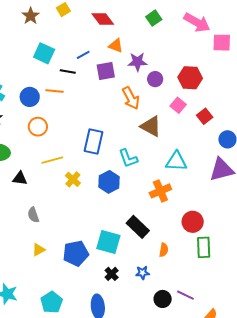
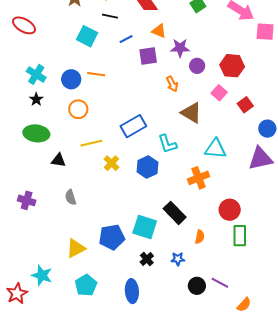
black line: (68, 71) -> (110, 16), moved
orange arrow: (131, 98) -> (172, 84), size x0.7
blue rectangle: (93, 142) -> (133, 126), turned 45
yellow triangle: (39, 250) -> (76, 248), moved, size x1.5

